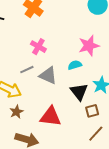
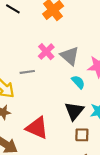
cyan semicircle: (75, 65) -> (78, 82), turned 48
gray triangle: (48, 75) -> (70, 56), moved

